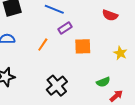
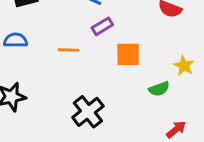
orange line: (43, 45) -> (69, 50), turned 56
green semicircle: (103, 82) -> (159, 89), moved

